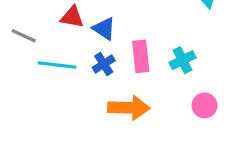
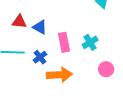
blue cross: (104, 64) -> (40, 57), moved

